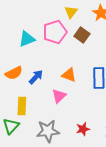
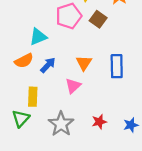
cyan triangle: (27, 39) -> (38, 37), moved
orange triangle: (69, 75) -> (84, 63), turned 42
gray star: (48, 131) -> (61, 124), turned -30

